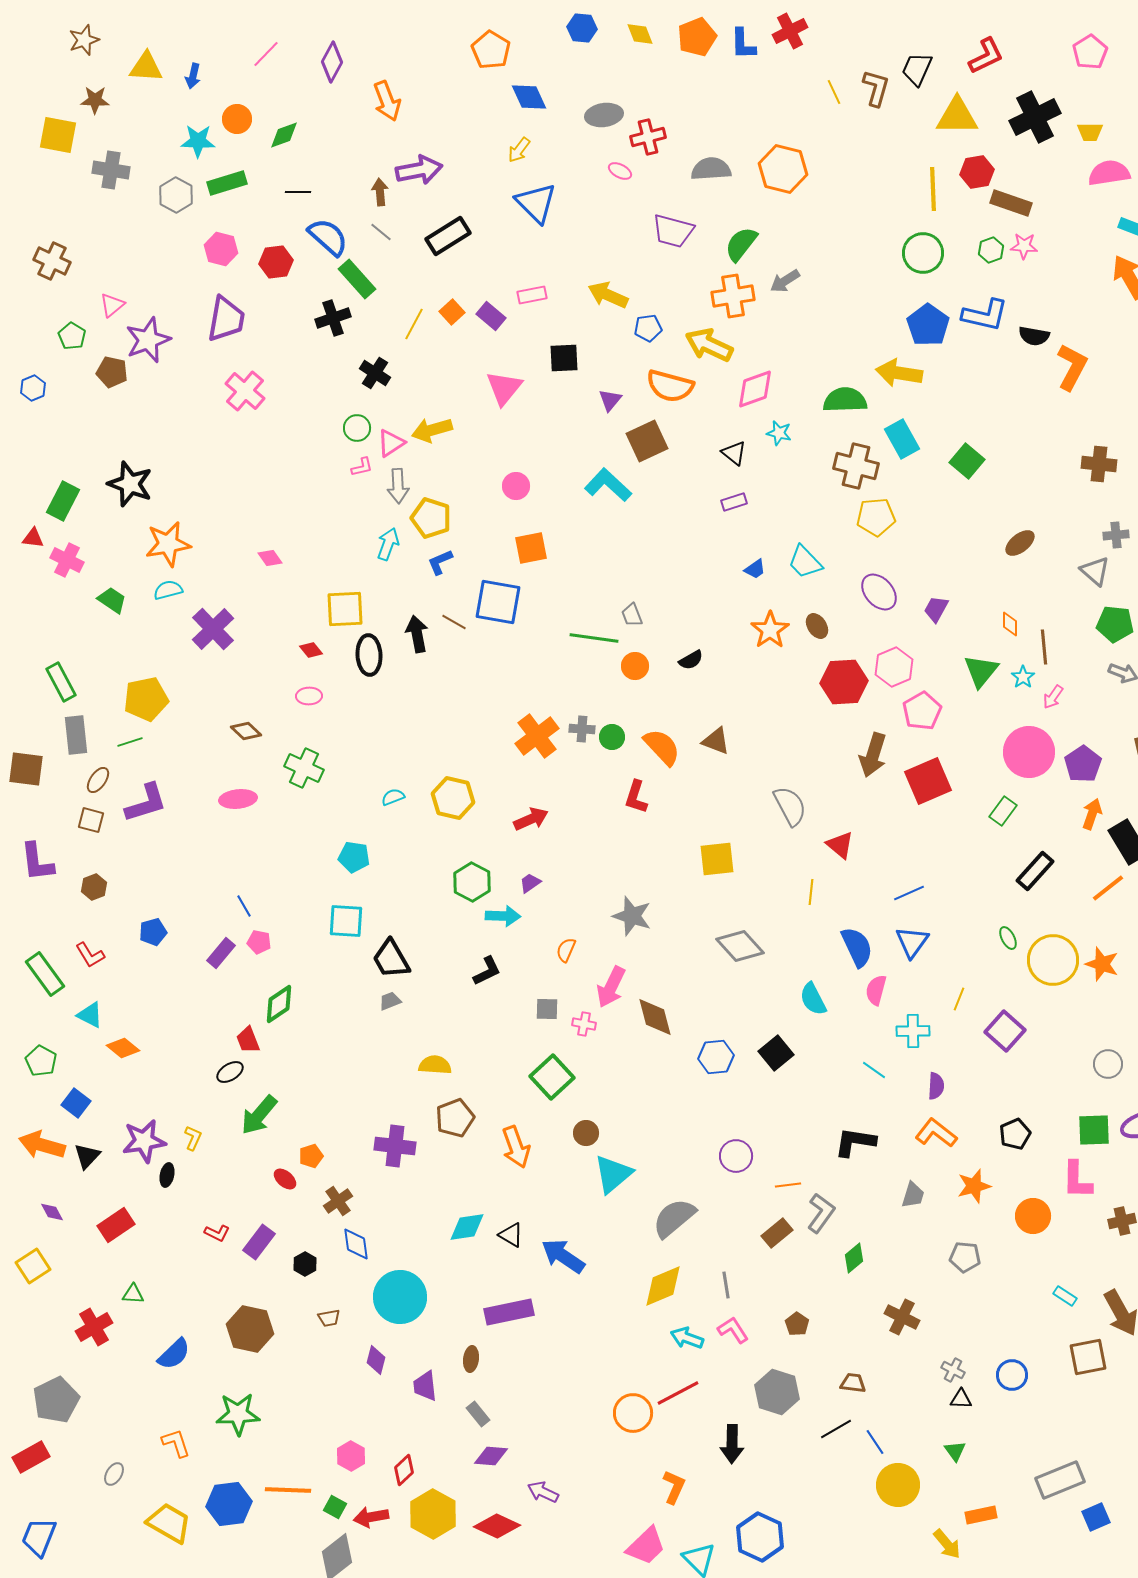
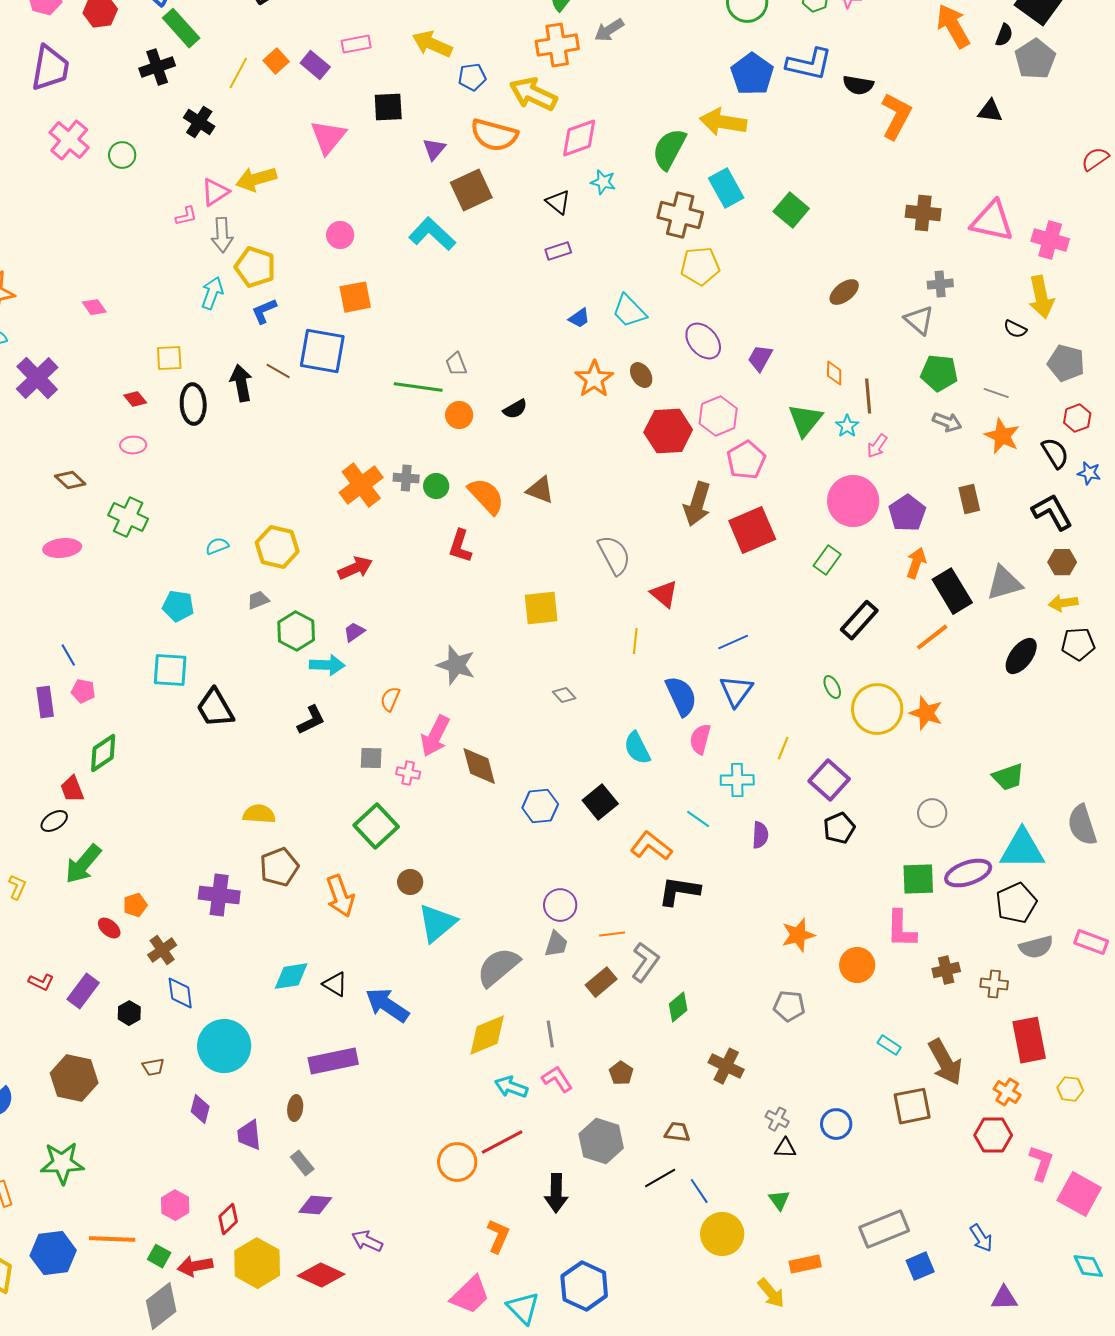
green semicircle: (845, 400) -> (669, 149), turned -60
green circle: (357, 428) -> (122, 155), moved
yellow square: (345, 609) -> (169, 358), size x0.7
gray diamond: (740, 946) -> (564, 695), size x0.5
purple rectangle: (221, 953) -> (45, 702), turned -48
gray trapezoid: (390, 1001) -> (258, 600), moved
orange L-shape: (936, 1133) -> (651, 846), moved
black pentagon: (1015, 1134) -> (839, 828), moved
gray trapezoid: (913, 1195) -> (556, 944), moved

